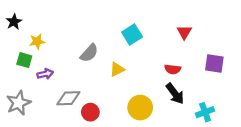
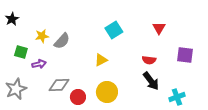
yellow star: (37, 41) -> (42, 36), moved
gray semicircle: (89, 53) -> (62, 41), moved
yellow circle: (140, 108) -> (107, 92), moved

